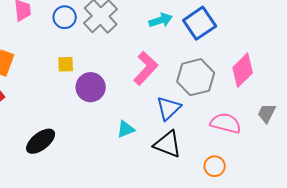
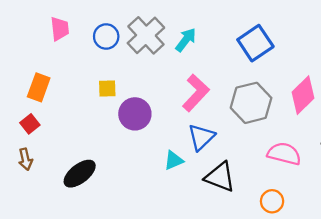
cyan arrow: (161, 20) -> (186, 40), moved, turned -35
blue triangle: (169, 108) -> (201, 137), moved

